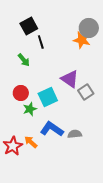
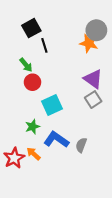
purple triangle: (70, 79) -> (93, 79), moved
red circle: (21, 93) -> (32, 82), moved
green star: (30, 109) -> (32, 127), moved
gray semicircle: (75, 134) -> (81, 145), turned -64

